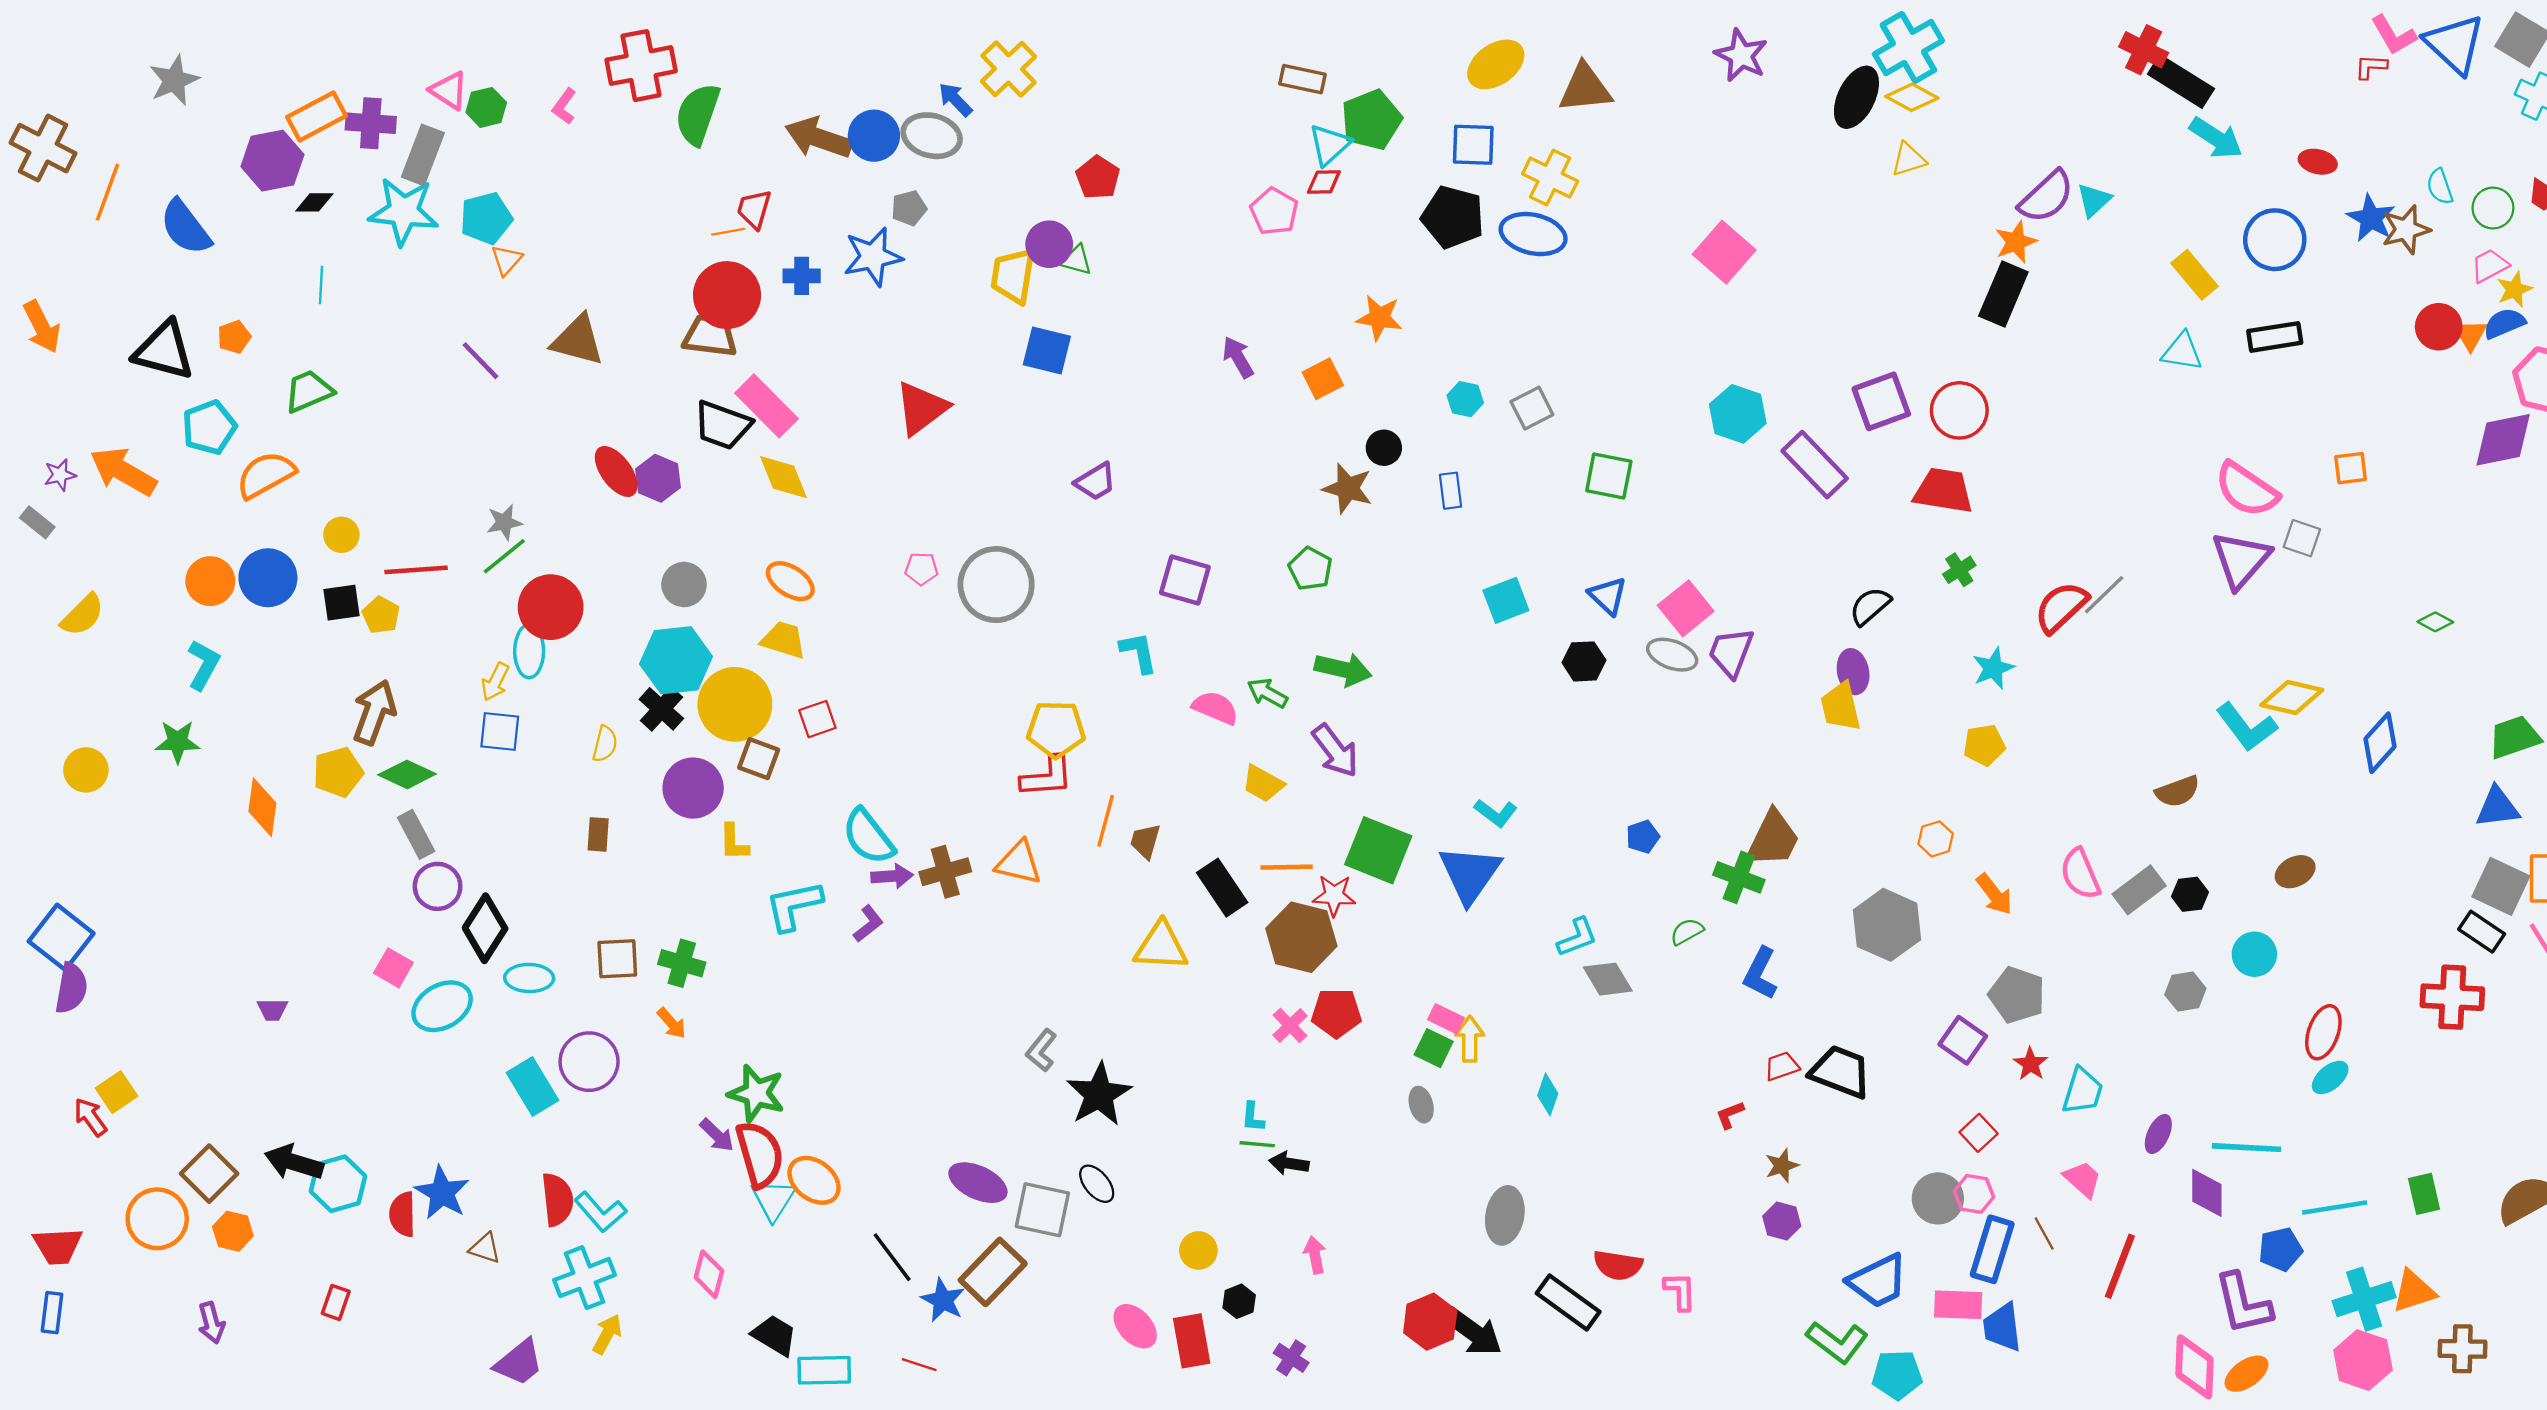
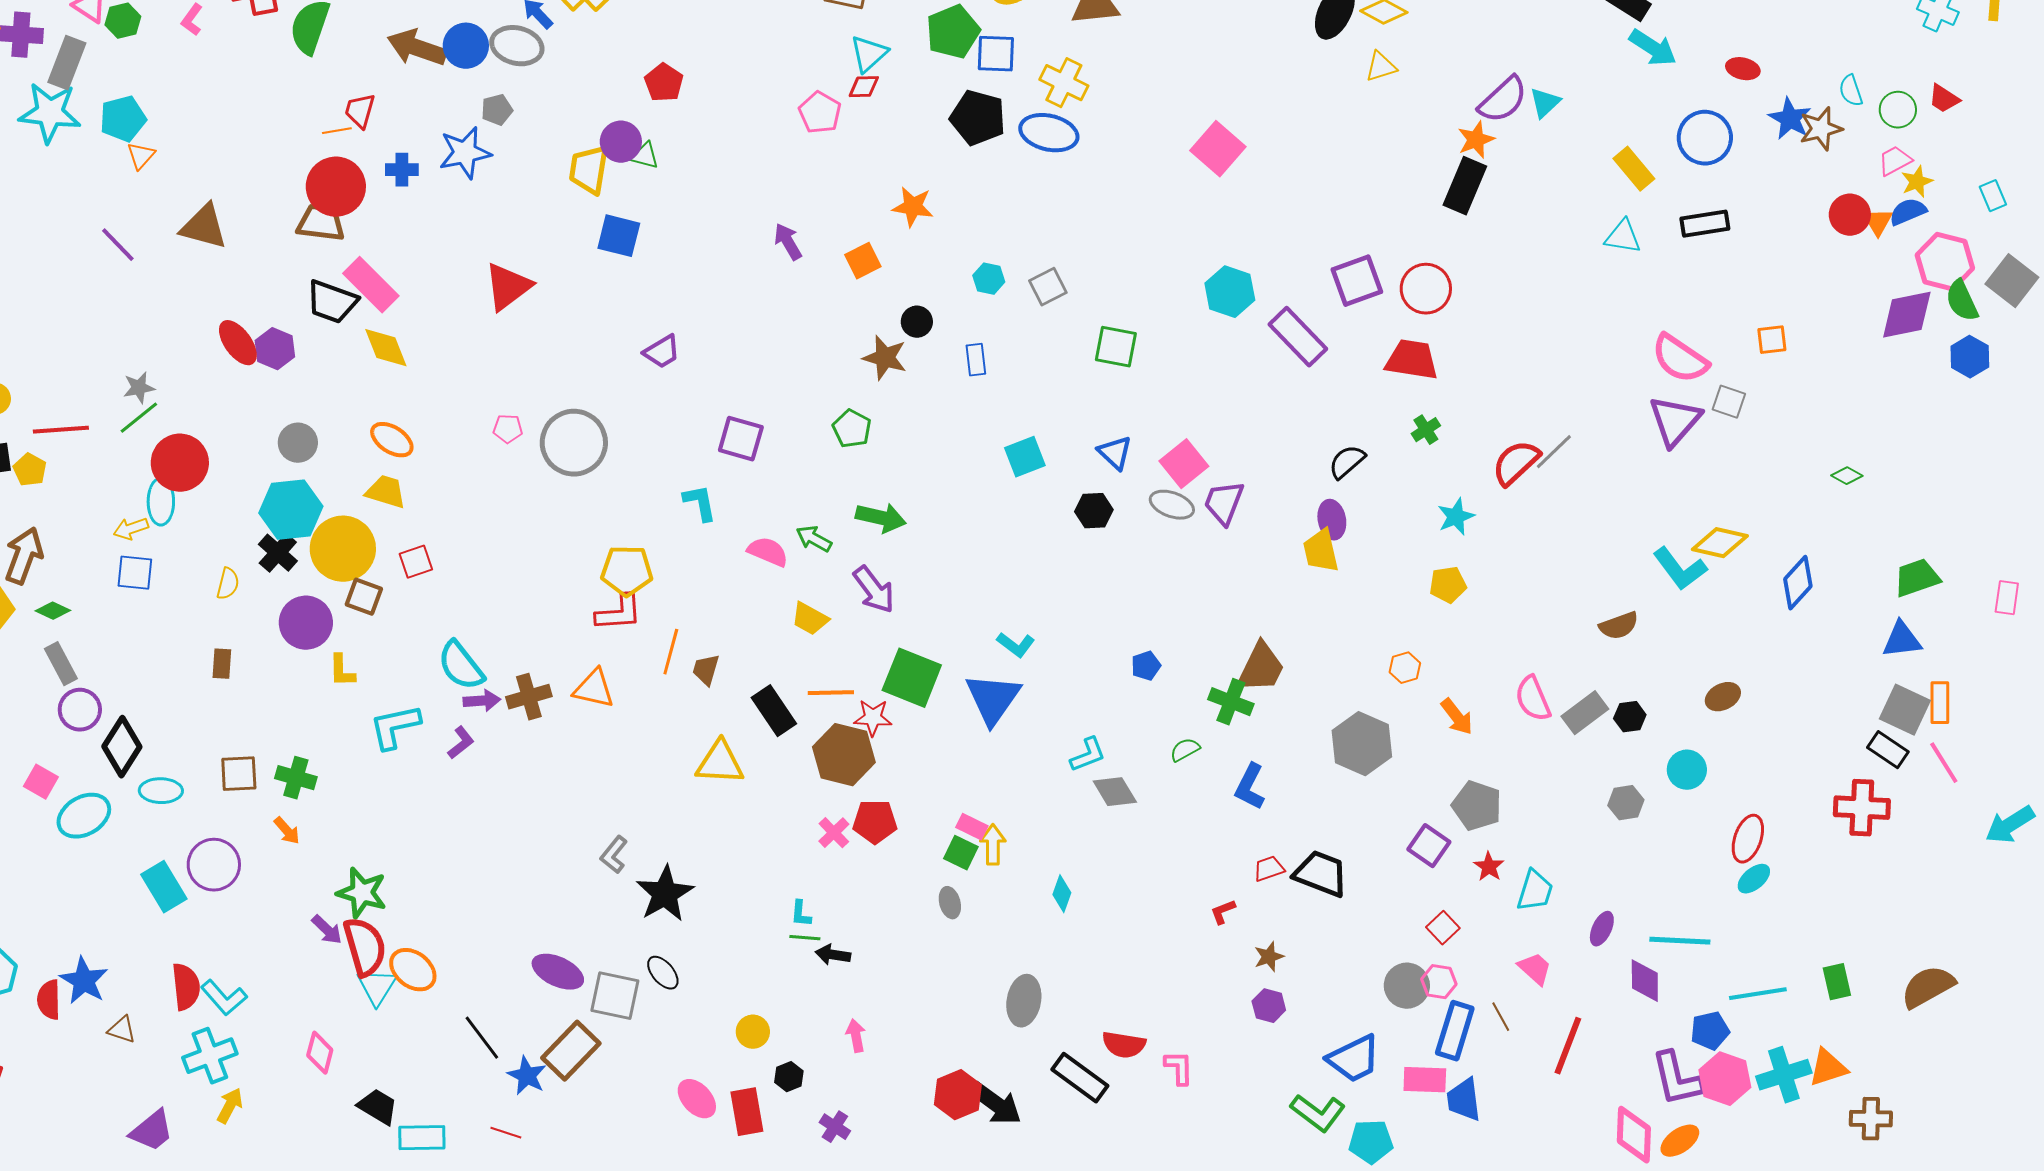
green pentagon: (1371, 120) -> (953, 32), moved
yellow arrow: (495, 682) -> (131, 529), turned 44
green diamond: (407, 774) -> (53, 611), size x0.7
pink hexagon: (2363, 1360) -> (1725, 1079), moved

